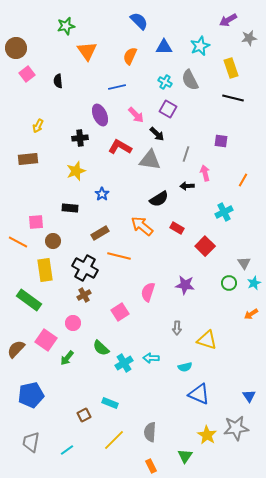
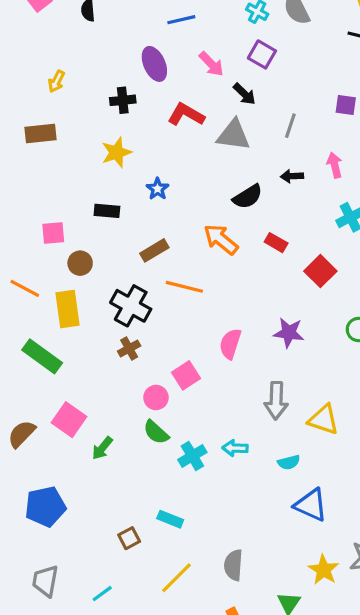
pink arrow: (205, 173) -> (335, 165), moved
orange line: (18, 242) -> (25, 288), moved
pink circle: (73, 323) -> (156, 398), moved
gray arrow: (177, 328) -> (276, 401), size x1.6

